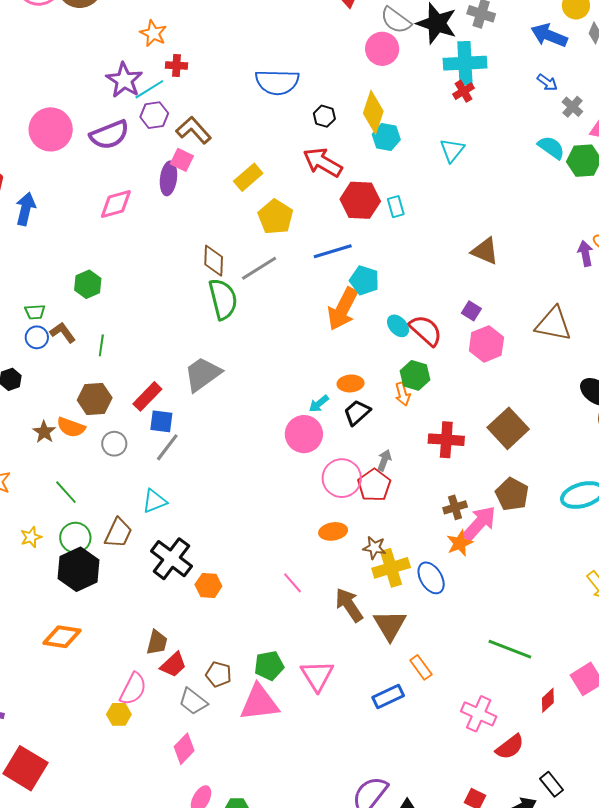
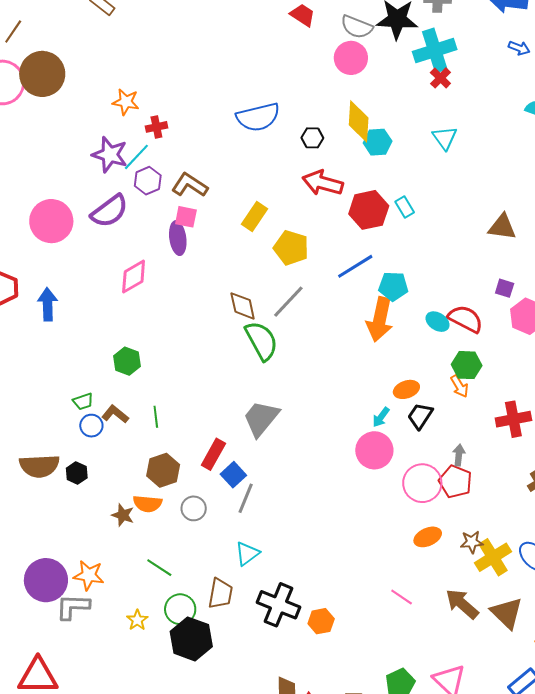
blue square: (161, 421) -> (233, 475), turned -35

